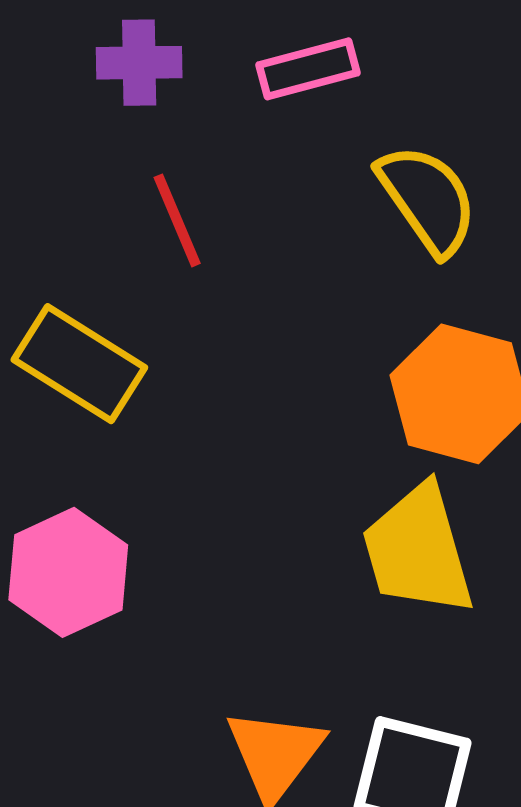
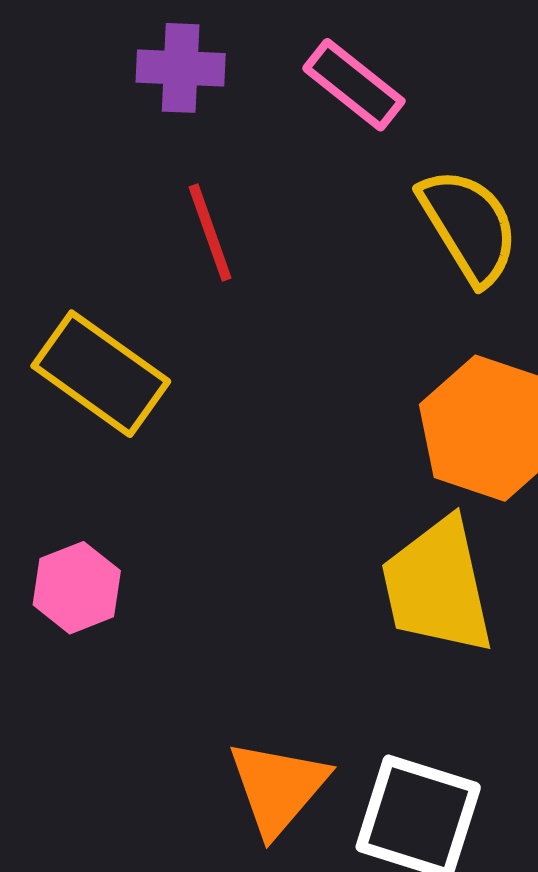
pink rectangle: (308, 69) -> (354, 85), turned 50
pink hexagon: (68, 572) -> (77, 588), size x0.7

